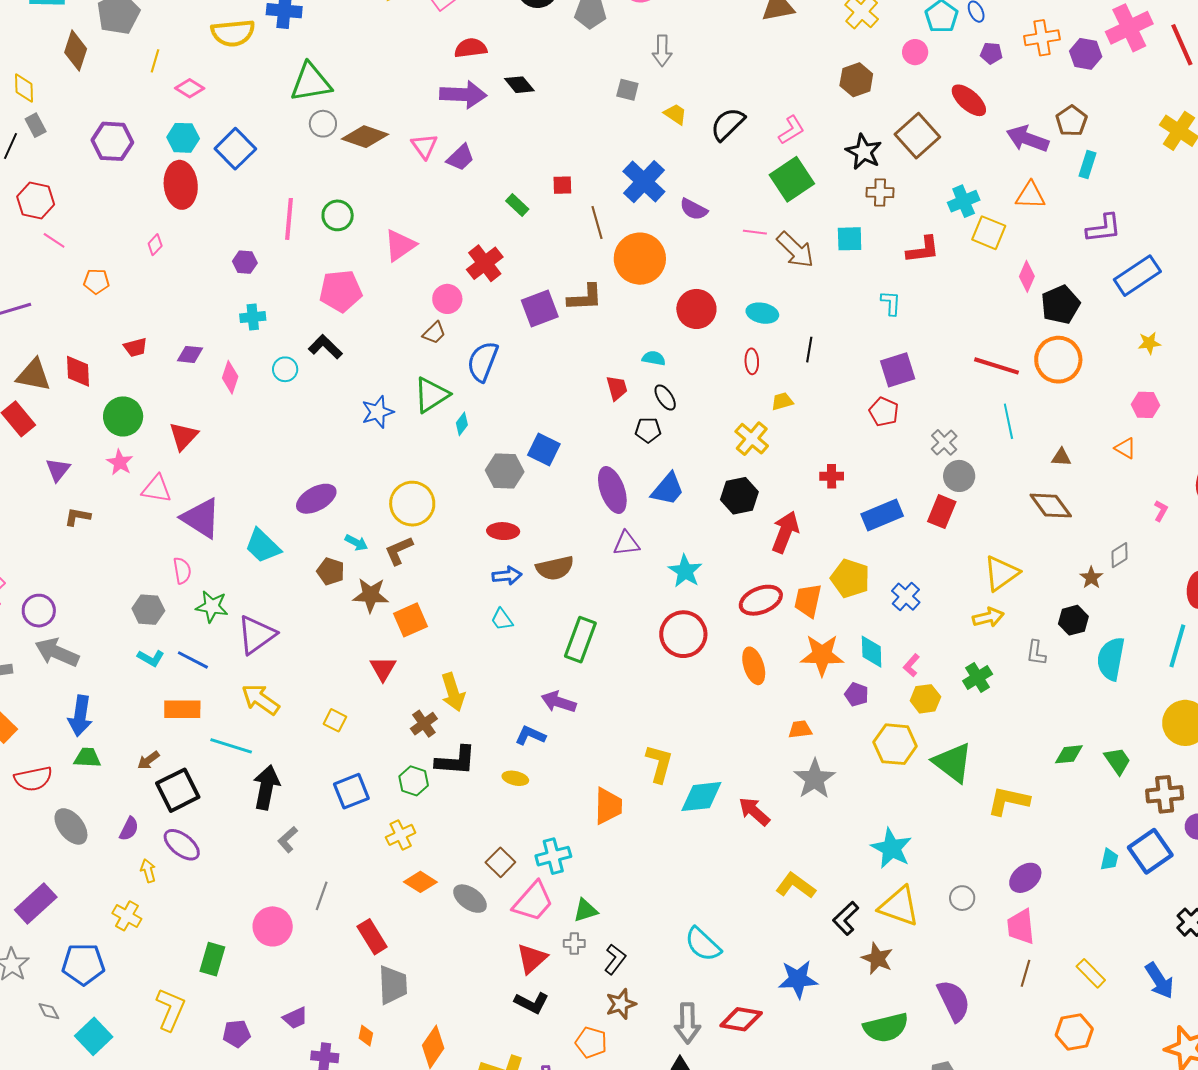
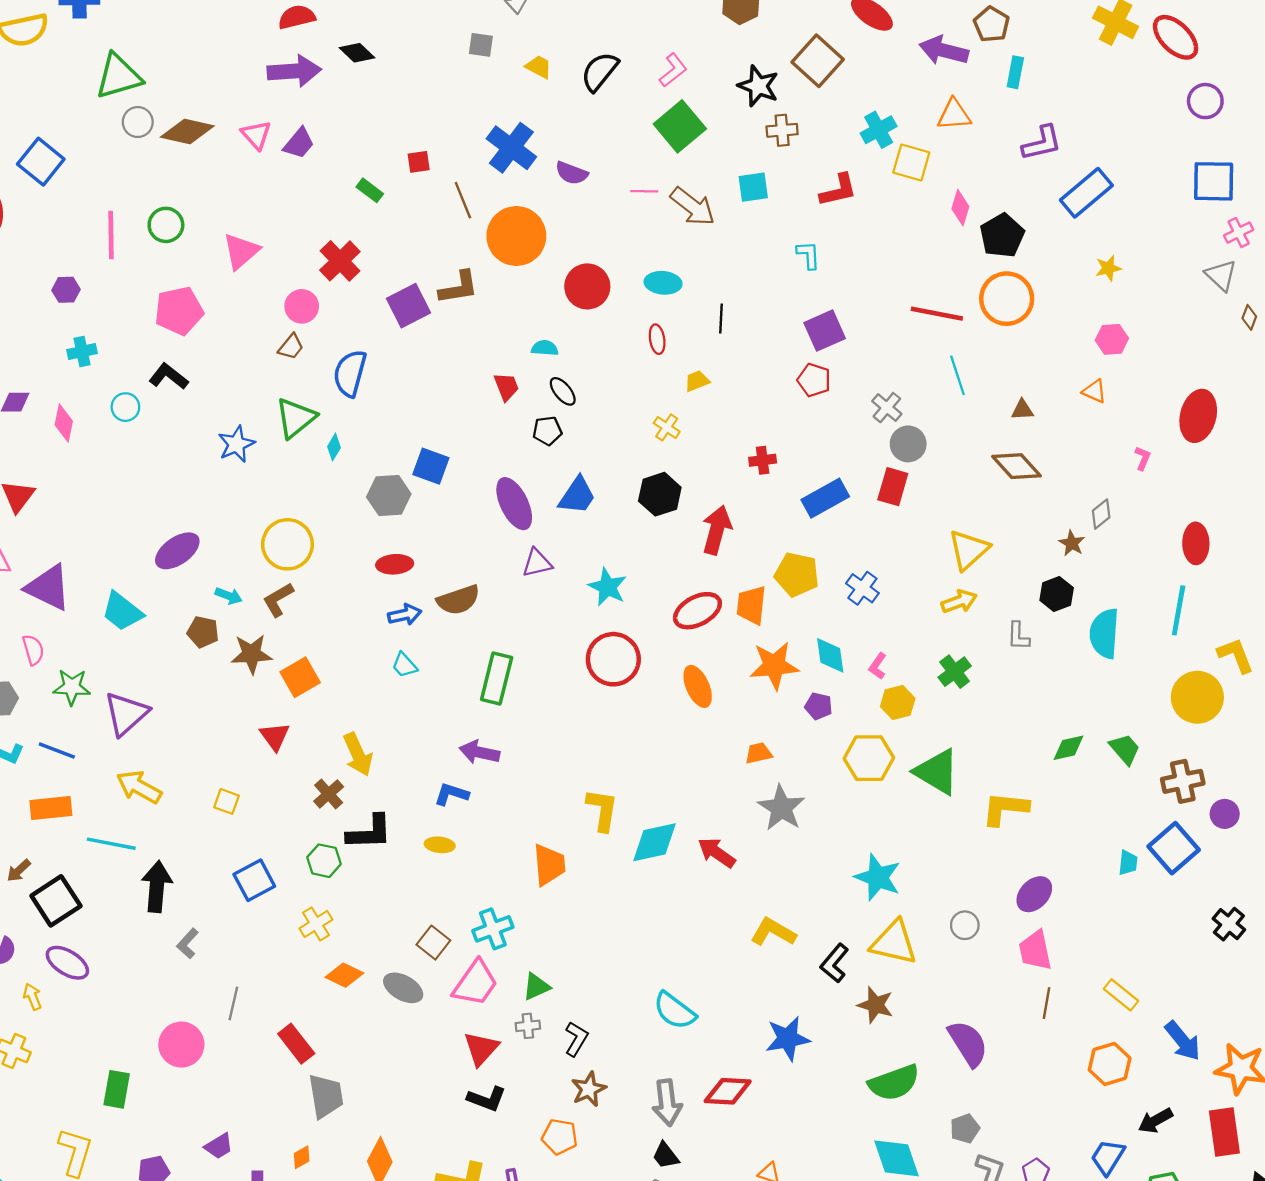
yellow cross: (752, 439) -> (667, 427), size x0.7
blue arrow: (1159, 981) -> (1183, 1041), moved
orange diamond: (366, 1036) -> (302, 1157), turned 55

